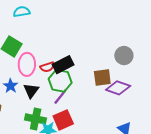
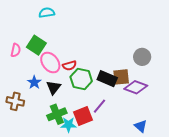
pink ellipse: (27, 64) -> (50, 63), turned -40
black rectangle: (63, 65) -> (107, 79), moved, turned 48
purple line: (60, 97) -> (100, 106), moved
green cross: (36, 119) -> (57, 114), turned -36

